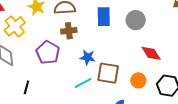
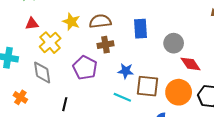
gray circle: (136, 20) -> (174, 43), moved
orange circle: (138, 80) -> (179, 92), size x1.6
cyan line: (83, 83) -> (122, 97), turned 54

